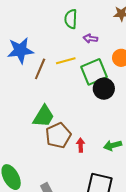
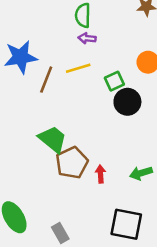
purple arrow: (90, 38) -> (87, 38), moved
green square: (94, 72) -> (114, 81), size x0.6
green trapezoid: (44, 116) -> (53, 139), turned -80

